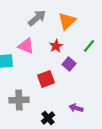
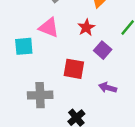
red square: (46, 79) -> (74, 69), turned 30
purple arrow: (76, 108) -> (108, 88), moved

